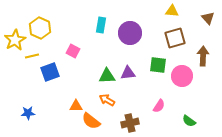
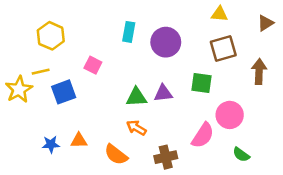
brown triangle: (208, 18) -> (265, 23), turned 40
yellow star: (15, 40) -> (19, 89), moved
pink circle: (182, 76) -> (230, 115), moved
orange triangle: (76, 106) -> (79, 141), moved
pink semicircle: (159, 106) -> (203, 135), size x1.5
blue star: (28, 113) -> (51, 144), moved

